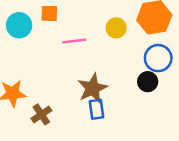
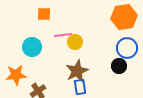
cyan circle: (19, 25) -> (32, 47), moved
yellow circle: (116, 28) -> (75, 42), moved

